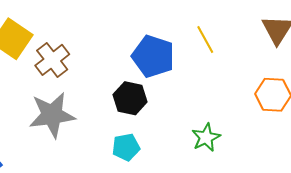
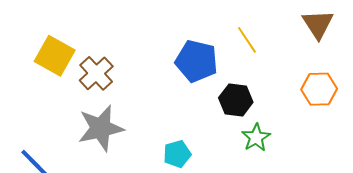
black hexagon: (130, 98) -> (236, 100), moved

